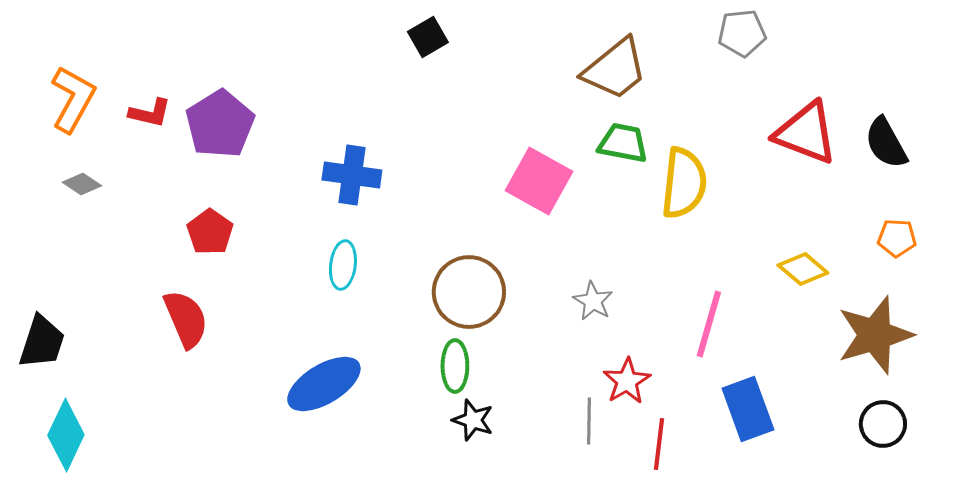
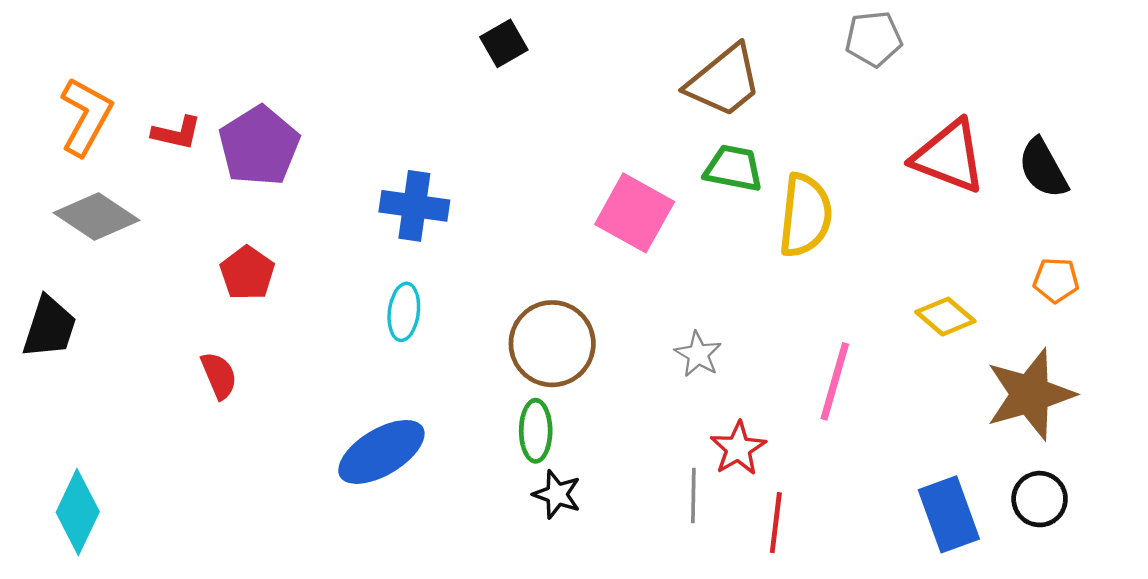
gray diamond: (82, 184) -> (97, 217), size x1.8
red semicircle: (186, 319) -> (219, 375), size x0.7
black trapezoid: (42, 342) -> (49, 327), moved
blue rectangle: (748, 409) -> (949, 514), moved

